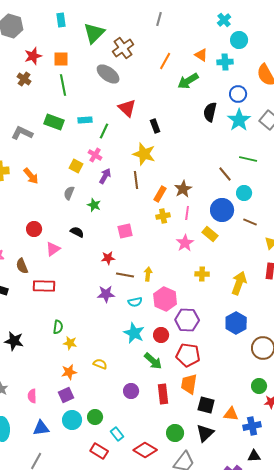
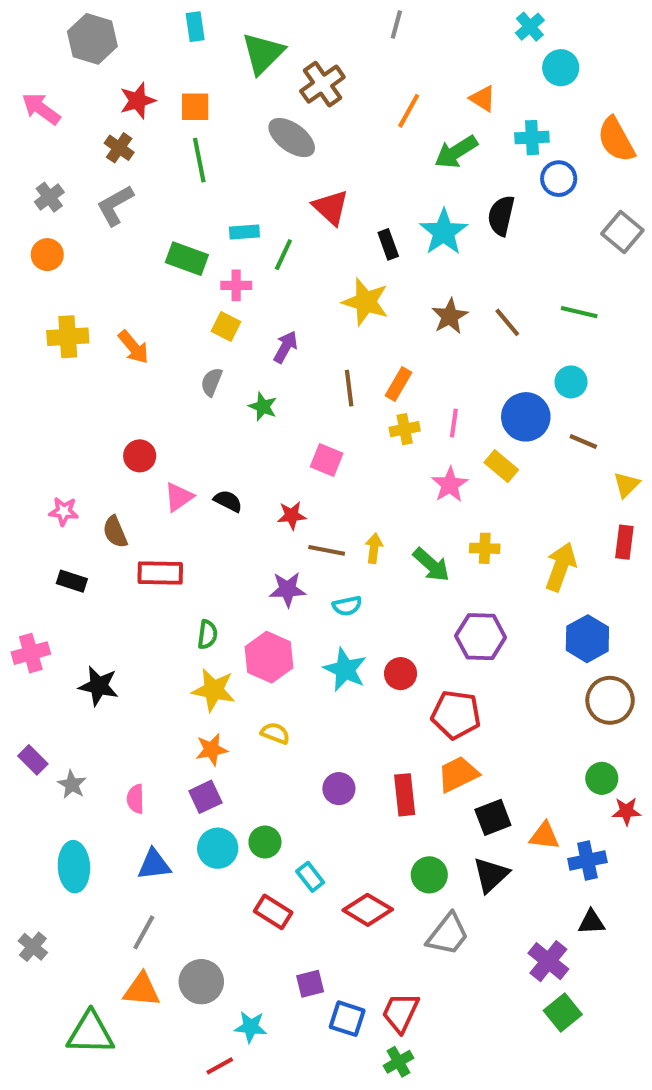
cyan cross: (225, 62) -> (532, 138), moved
cyan star: (239, 120) -> (444, 232), moved
green rectangle: (54, 122) -> (187, 259), moved
gray L-shape: (22, 133) -> (115, 205), moved, turned -55
pink cross: (95, 155) -> (236, 285), moved, turned -32
brown line: (225, 174) -> (507, 322), moved
brown line: (136, 180) -> (349, 388), moved
brown star: (183, 189) -> (450, 316), moved
pink square: (125, 231) -> (327, 460), turned 35
black semicircle: (77, 232) -> (228, 501), moved
pink hexagon: (165, 299) -> (269, 657), moved
purple hexagon: (187, 320) -> (481, 637), moved
blue hexagon: (236, 323) -> (587, 639), moved
green semicircle: (58, 327) -> (207, 635), moved
yellow star: (70, 343) -> (214, 690), size x1.5
green arrow: (153, 361) -> (431, 565), moved
orange trapezoid: (189, 384) -> (458, 774), turned 55
black square: (206, 405) -> (493, 817), turned -36

